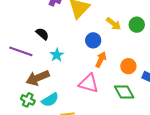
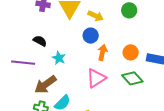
yellow arrow: (114, 24) -> (96, 16), moved
pink triangle: (89, 83) -> (96, 78), turned -35

